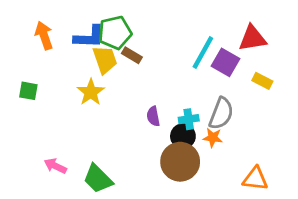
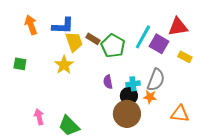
green pentagon: (115, 33) -> (113, 46), moved, turned -30
pink arrow: (55, 166) -> (39, 117), turned 49
orange triangle: (255, 179) -> (180, 114), moved

